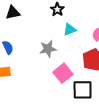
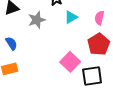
gray star: (48, 49) -> (37, 20), moved

